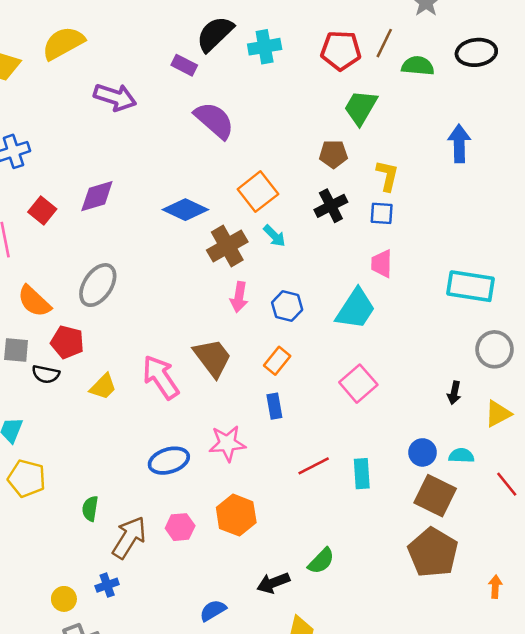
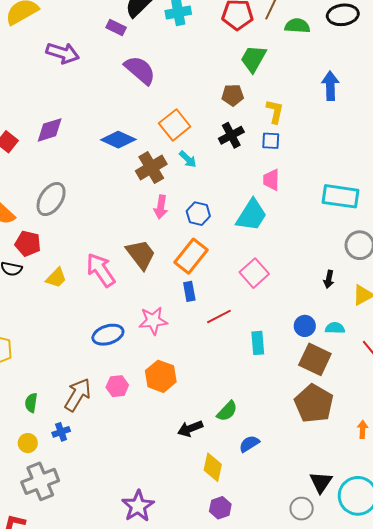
orange rectangle: (277, 361) -> (191, 256), size x1.6
red line: (314, 466) -> (219, 316), moved
green semicircle: (90, 509) -> (31, 403), moved
blue semicircle: (213, 610) -> (249, 444), moved

